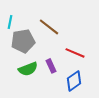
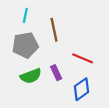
cyan line: (10, 22) -> (25, 15), moved
brown line: (49, 27) -> (54, 30), turned 40

